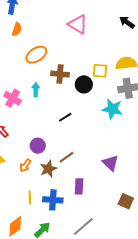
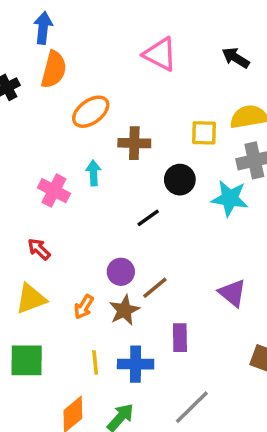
black arrow: (127, 22) -> (236, 58), moved
orange semicircle: (17, 29) -> (54, 69), size x1.5
black circle: (84, 84) -> (180, 180), moved
purple circle: (38, 146) -> (121, 272), moved

